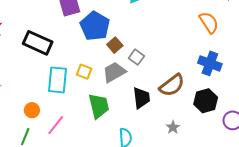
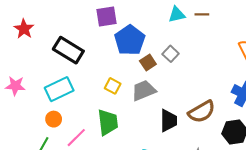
gray square: (136, 57) -> (171, 54), moved
cyan rectangle: (57, 80) -> (59, 89), moved, turned 52
green trapezoid: (99, 106) -> (108, 122), moved

